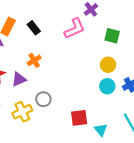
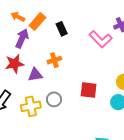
pink L-shape: (75, 29) -> (101, 39), turned 55
red square: (79, 118) -> (89, 90), moved

